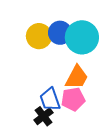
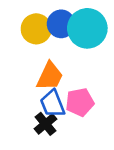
orange trapezoid: (77, 77) -> (50, 76), moved

